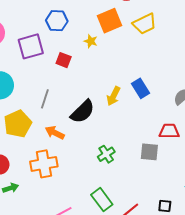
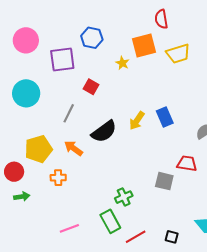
red square: (64, 60) -> (91, 87), moved
yellow pentagon: (18, 124) -> (38, 149), moved
green cross: (106, 154) -> (124, 197), moved
orange cross: (44, 164) -> (58, 178), size x0.6

